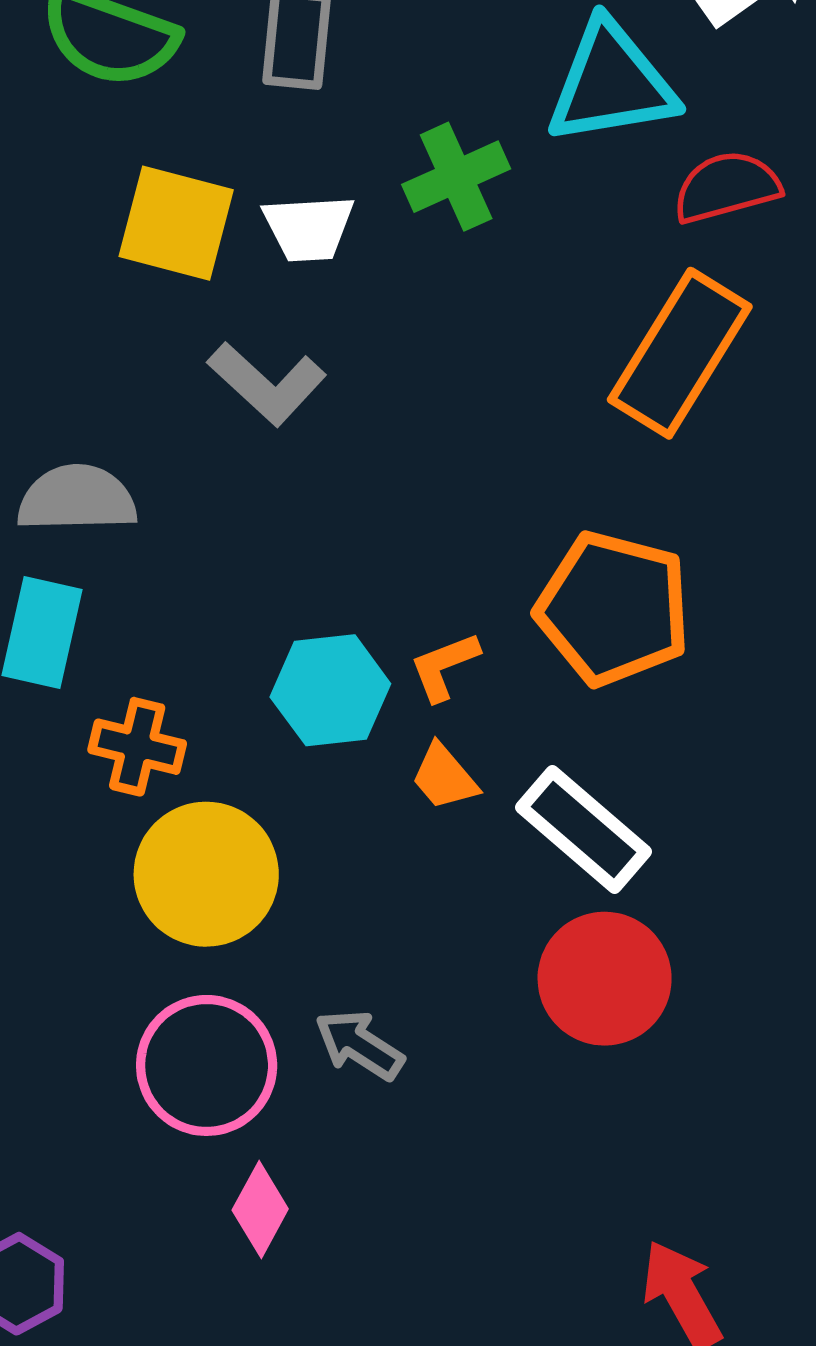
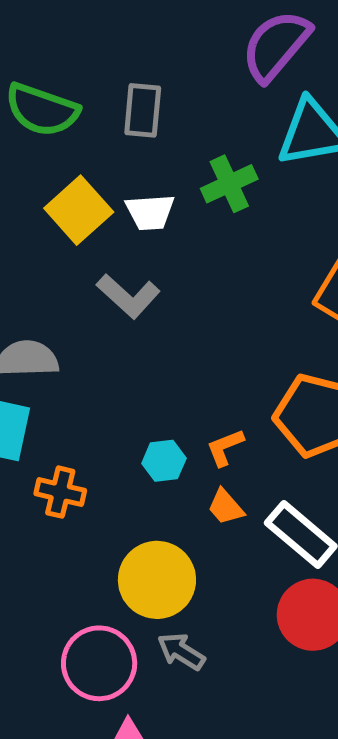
yellow square: (176, 223) -> (79, 210), turned 34
cyan hexagon: (330, 690) -> (164, 461), size x0.7
yellow circle: (206, 874) -> (157, 580), moved

